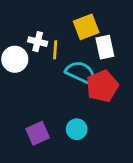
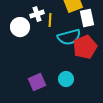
white cross: (38, 42) -> (37, 14), turned -32
cyan semicircle: (81, 73) -> (69, 37), turned 140

